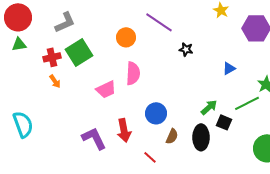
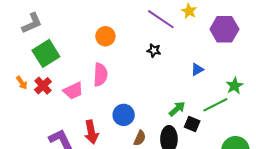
purple line: (159, 22) -> (161, 19), moved
orange circle: (126, 37) -> (105, 36), moved
red cross: (52, 57) -> (43, 86), moved, turned -30

